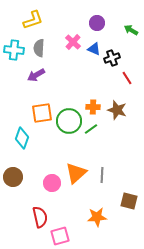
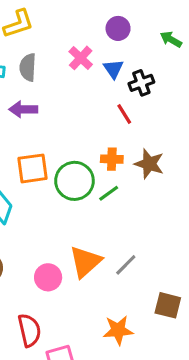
blue triangle: (94, 49) -> (113, 69), turned 32
purple arrow: (36, 75) -> (23, 109), turned 30
red line: (127, 78) -> (124, 114), moved
gray line: (102, 175) -> (126, 265), turned 42

